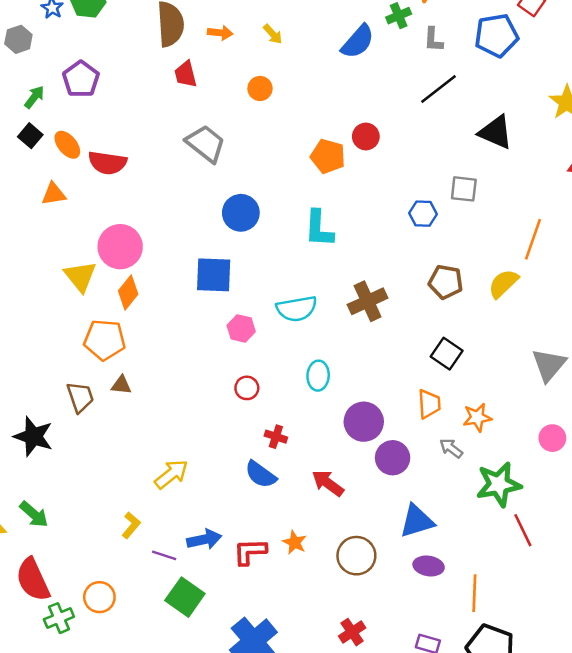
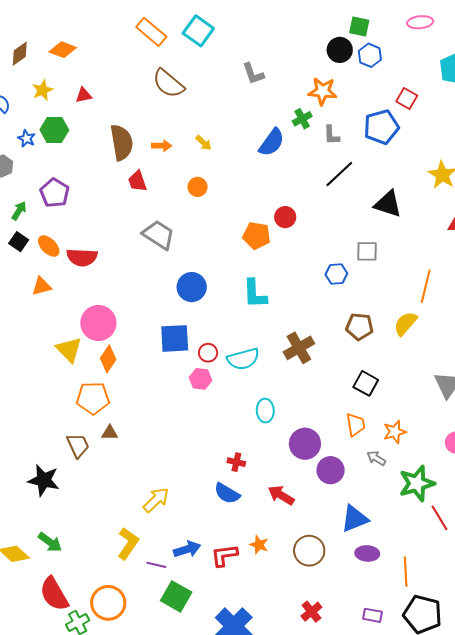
red circle: (247, 388) -> (208, 353), moved
yellow L-shape: (131, 525) -> (128, 543), size x1.5
orange circle: (99, 597) -> (108, 603), size x1.4

